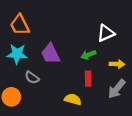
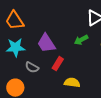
red rectangle: (88, 79) -> (58, 64), moved, turned 40

